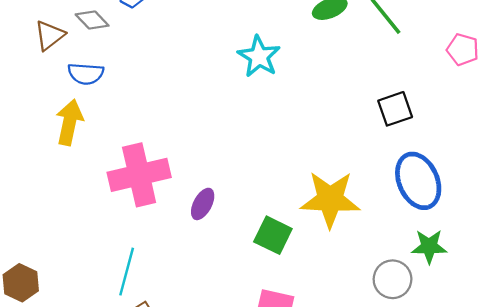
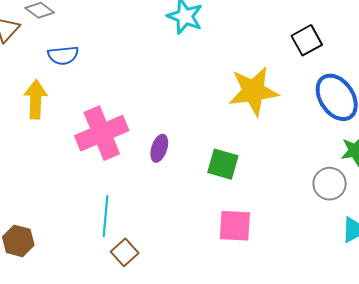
blue semicircle: (86, 74) -> (63, 55), moved
yellow star: (330, 199) -> (253, 91), moved

